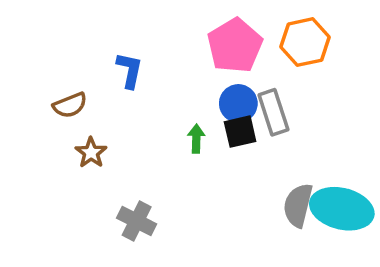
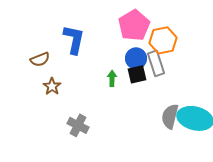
orange hexagon: (305, 42) -> (163, 40), moved
blue L-shape: (130, 70) -> (74, 39), size x1.4

